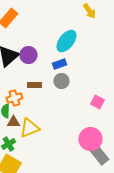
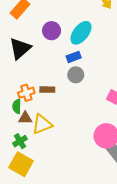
purple circle: (28, 55) -> (52, 31), moved
brown rectangle: (34, 85) -> (47, 90), moved

